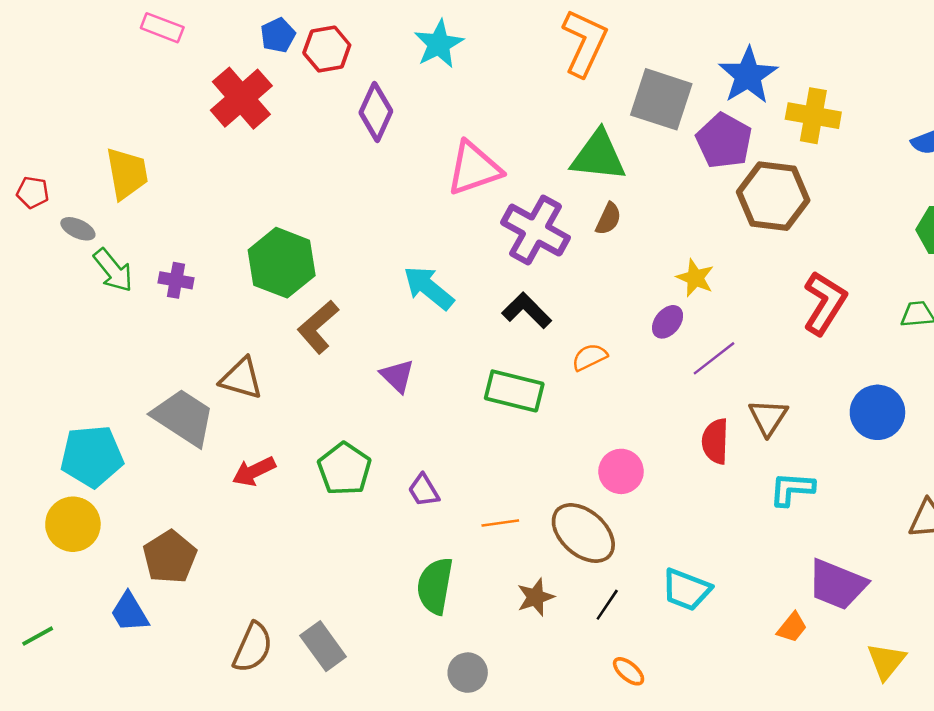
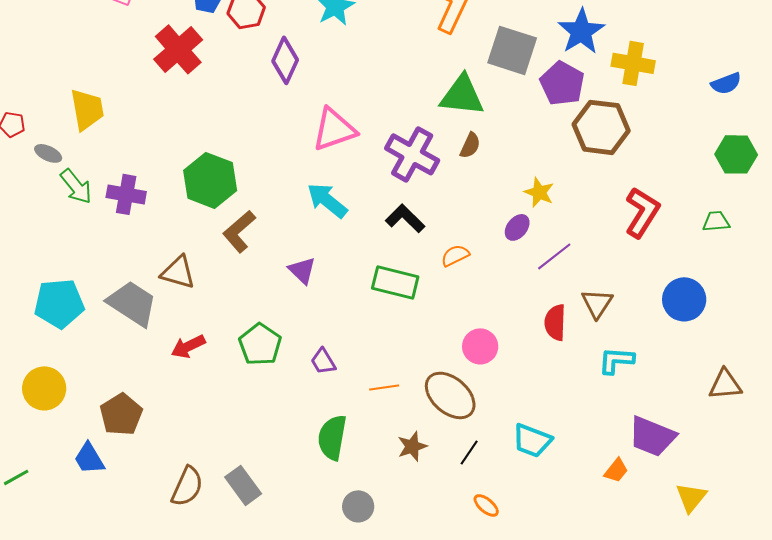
pink triangle: (474, 168) -> (334, 129), moved
purple cross: (176, 280) -> (126, 194), size x1.4
cyan pentagon: (92, 456) -> (59, 303), moved

